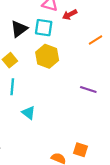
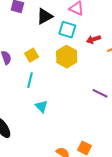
red arrow: (70, 15) -> (94, 39), moved
black triangle: (19, 29) -> (45, 16), moved

